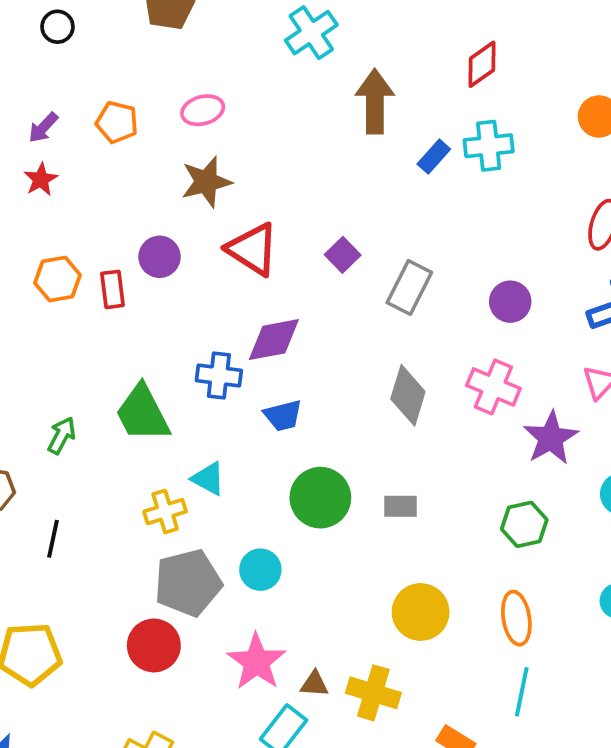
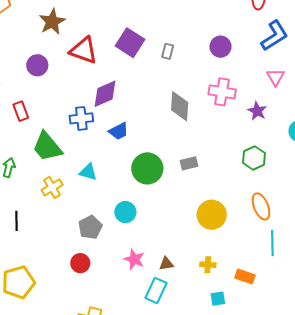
purple square: (343, 255) -> (130, 43), size x1.6
gray rectangle: (409, 287) -> (168, 51), size x0.6
red rectangle: (112, 289) -> (21, 111), moved
purple star: (551, 438) -> (257, 111), size x0.7
yellow cross: (165, 512) -> (52, 187), moved
gray pentagon: (188, 583) -> (90, 227), size x0.7
red circle: (154, 645) -> (80, 263), size x0.7
pink star: (257, 662) -> (134, 259), size x0.7
yellow cross: (373, 693) -> (208, 265), moved, size x0.6

